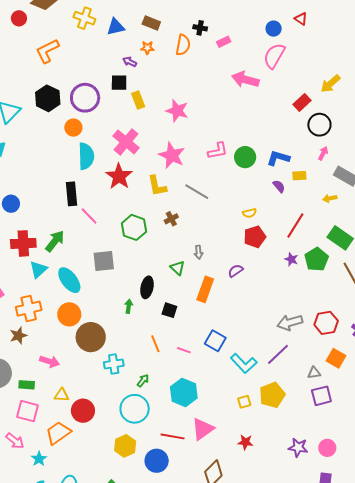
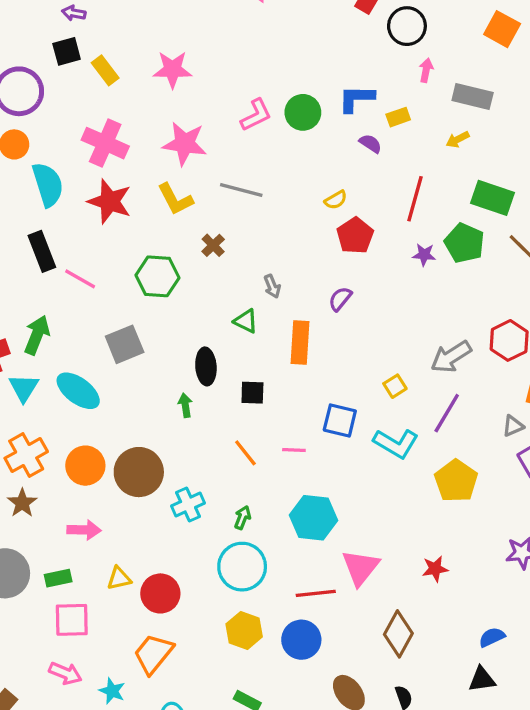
orange circle: (69, 314) -> (85, 466), moved
yellow square: (244, 402) -> (395, 386), moved
orange trapezoid: (58, 433) -> (153, 654), moved

